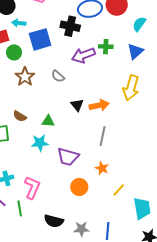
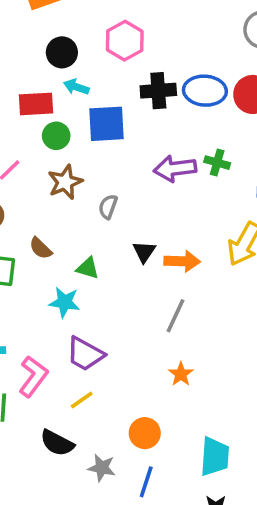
black cross: (70, 26) -> (158, 91), moved, turned -30
gray semicircle: (58, 76) -> (108, 207), moved, turned 56
purple trapezoid: (68, 157) -> (85, 354), moved
orange star: (102, 168) -> (181, 374), moved
orange circle: (79, 187) -> (145, 433), moved
yellow line: (119, 190) -> (82, 400), moved

